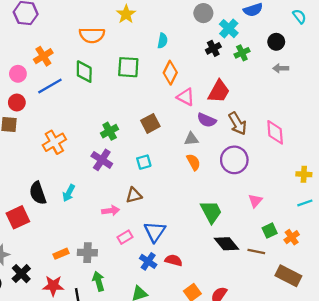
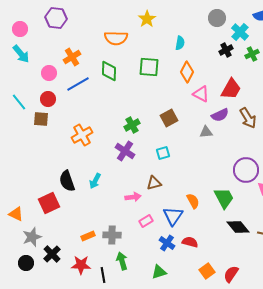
purple semicircle: (207, 120) -> (220, 115), turned -48
purple circle: (234, 160) -> (246, 170), moved
orange semicircle: (193, 162) -> (193, 201), moved

